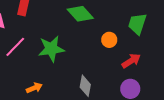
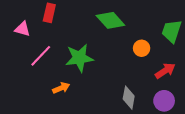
gray diamond: (85, 86) -> (129, 98), moved
orange arrow: (34, 88) -> (61, 88), moved

